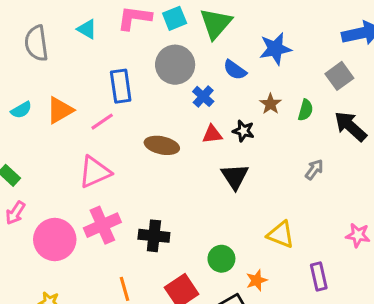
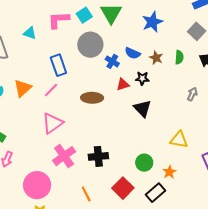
blue semicircle: (235, 70) -> (133, 53), moved
pink circle: (55, 239) -> (37, 185), moved

